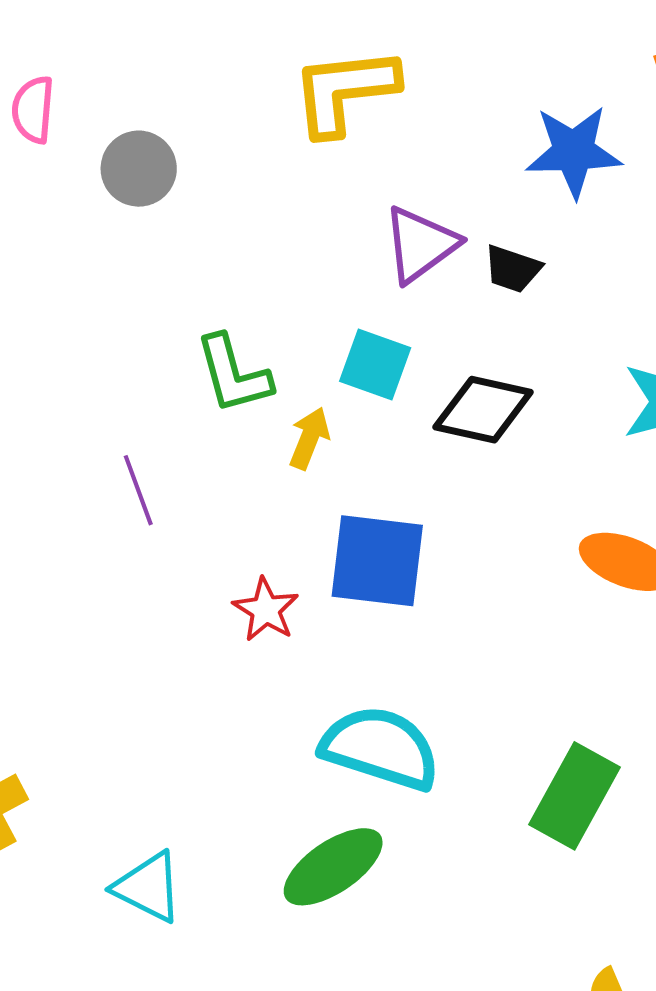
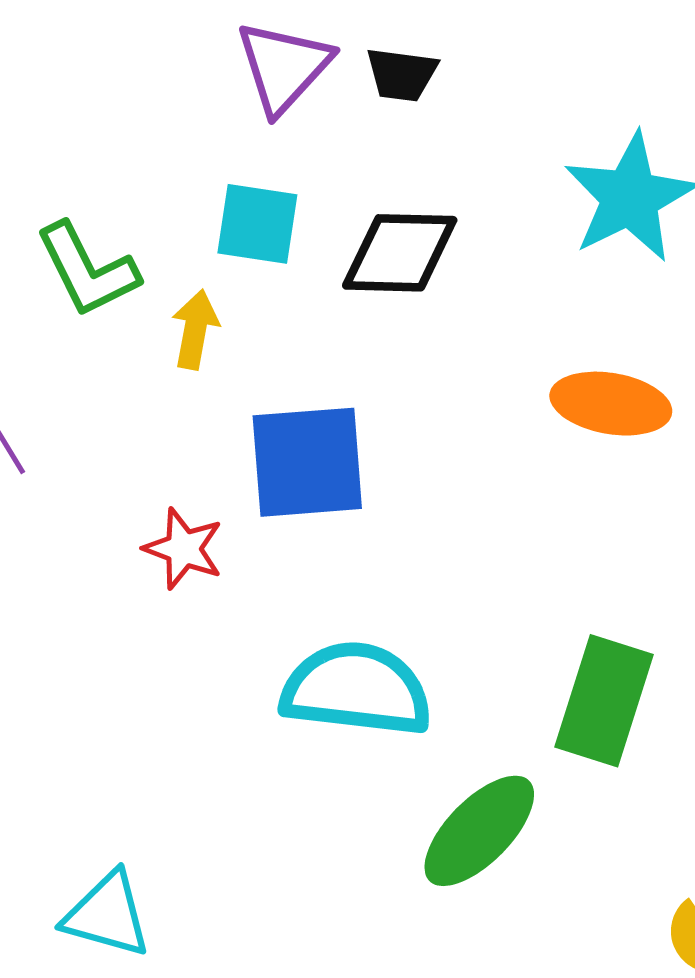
green ellipse: (333, 867) -> (479, 831), moved

